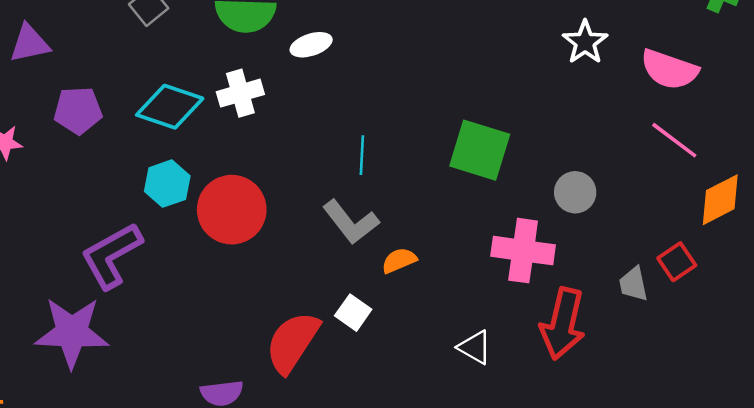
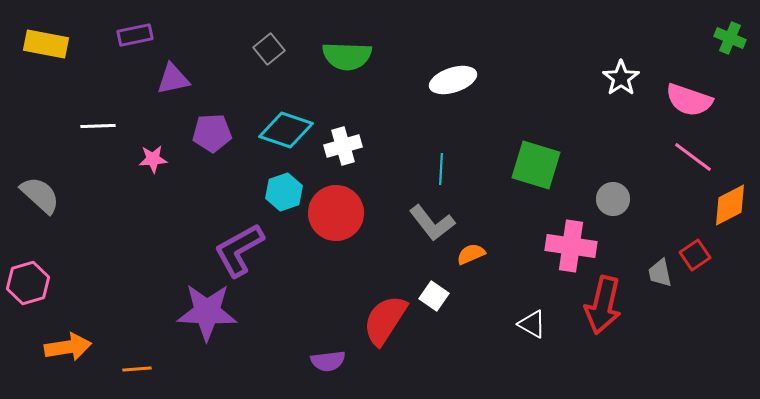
white ellipse: (311, 45) -> (453, 80), moved, size x1.4
white cross: (240, 93) -> (343, 146), moved

